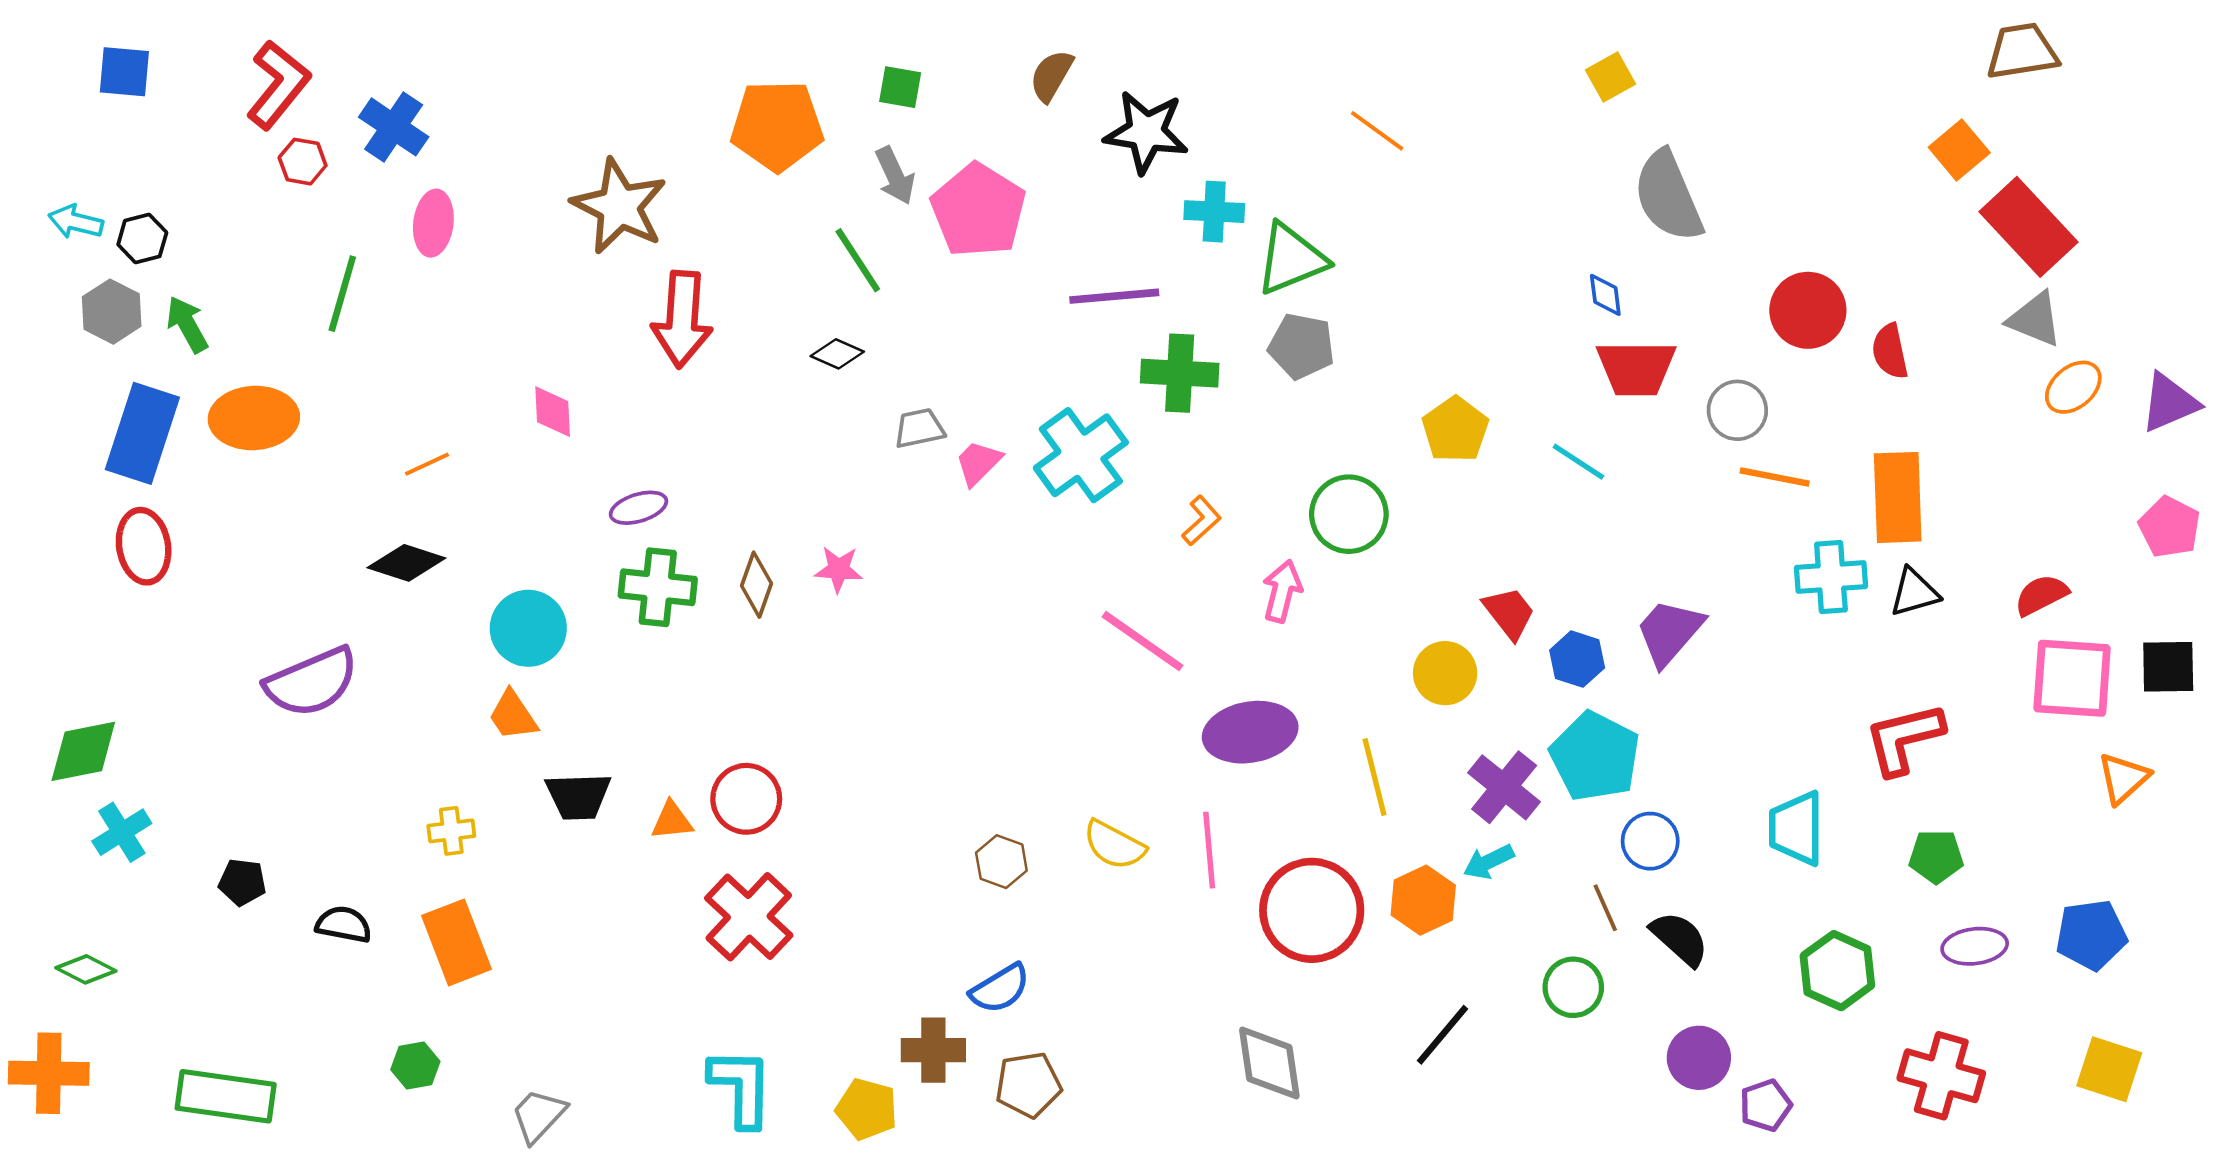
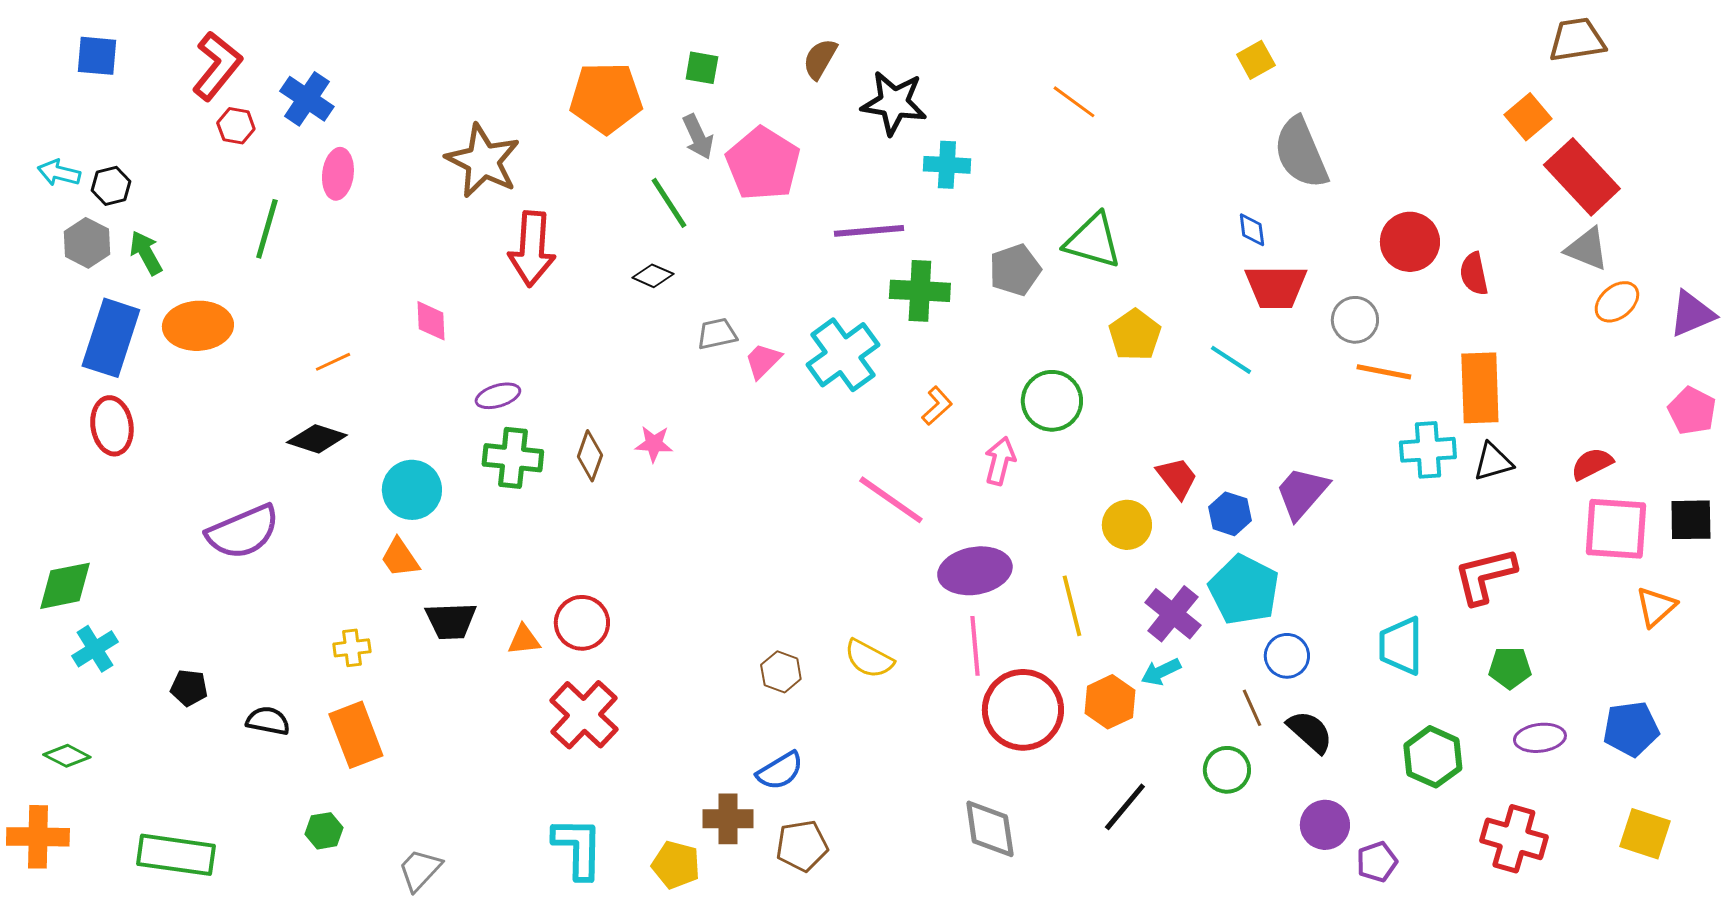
green triangle: (1291, 259) -> (1093, 241), moved, turned 38
gray pentagon: (1301, 346) -> (1015, 270), turned -30
pink line: (1209, 850) -> (975, 646), moved

